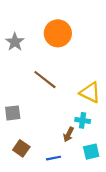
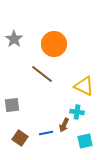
orange circle: (58, 33) -> (54, 44), moved
blue line: (54, 158) -> (46, 133), moved

